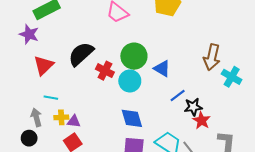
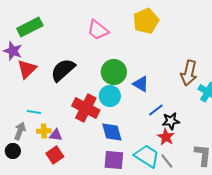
red triangle: (44, 65) -> (27, 69), moved
red cross: (105, 71) -> (86, 108), moved, size x1.5
gray arrow: (36, 117) -> (20, 131), turned 36
red star: (201, 120) -> (166, 137), moved

